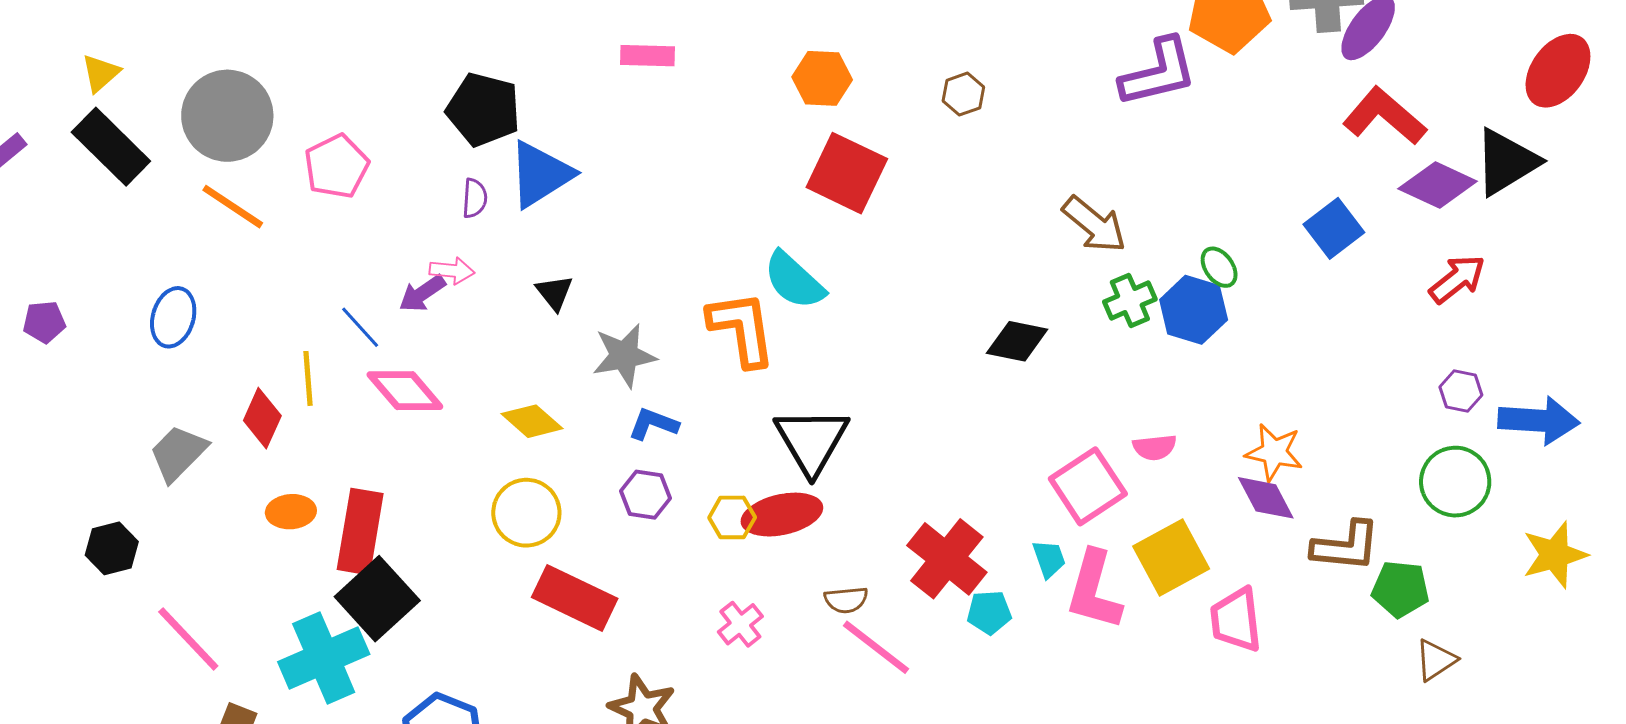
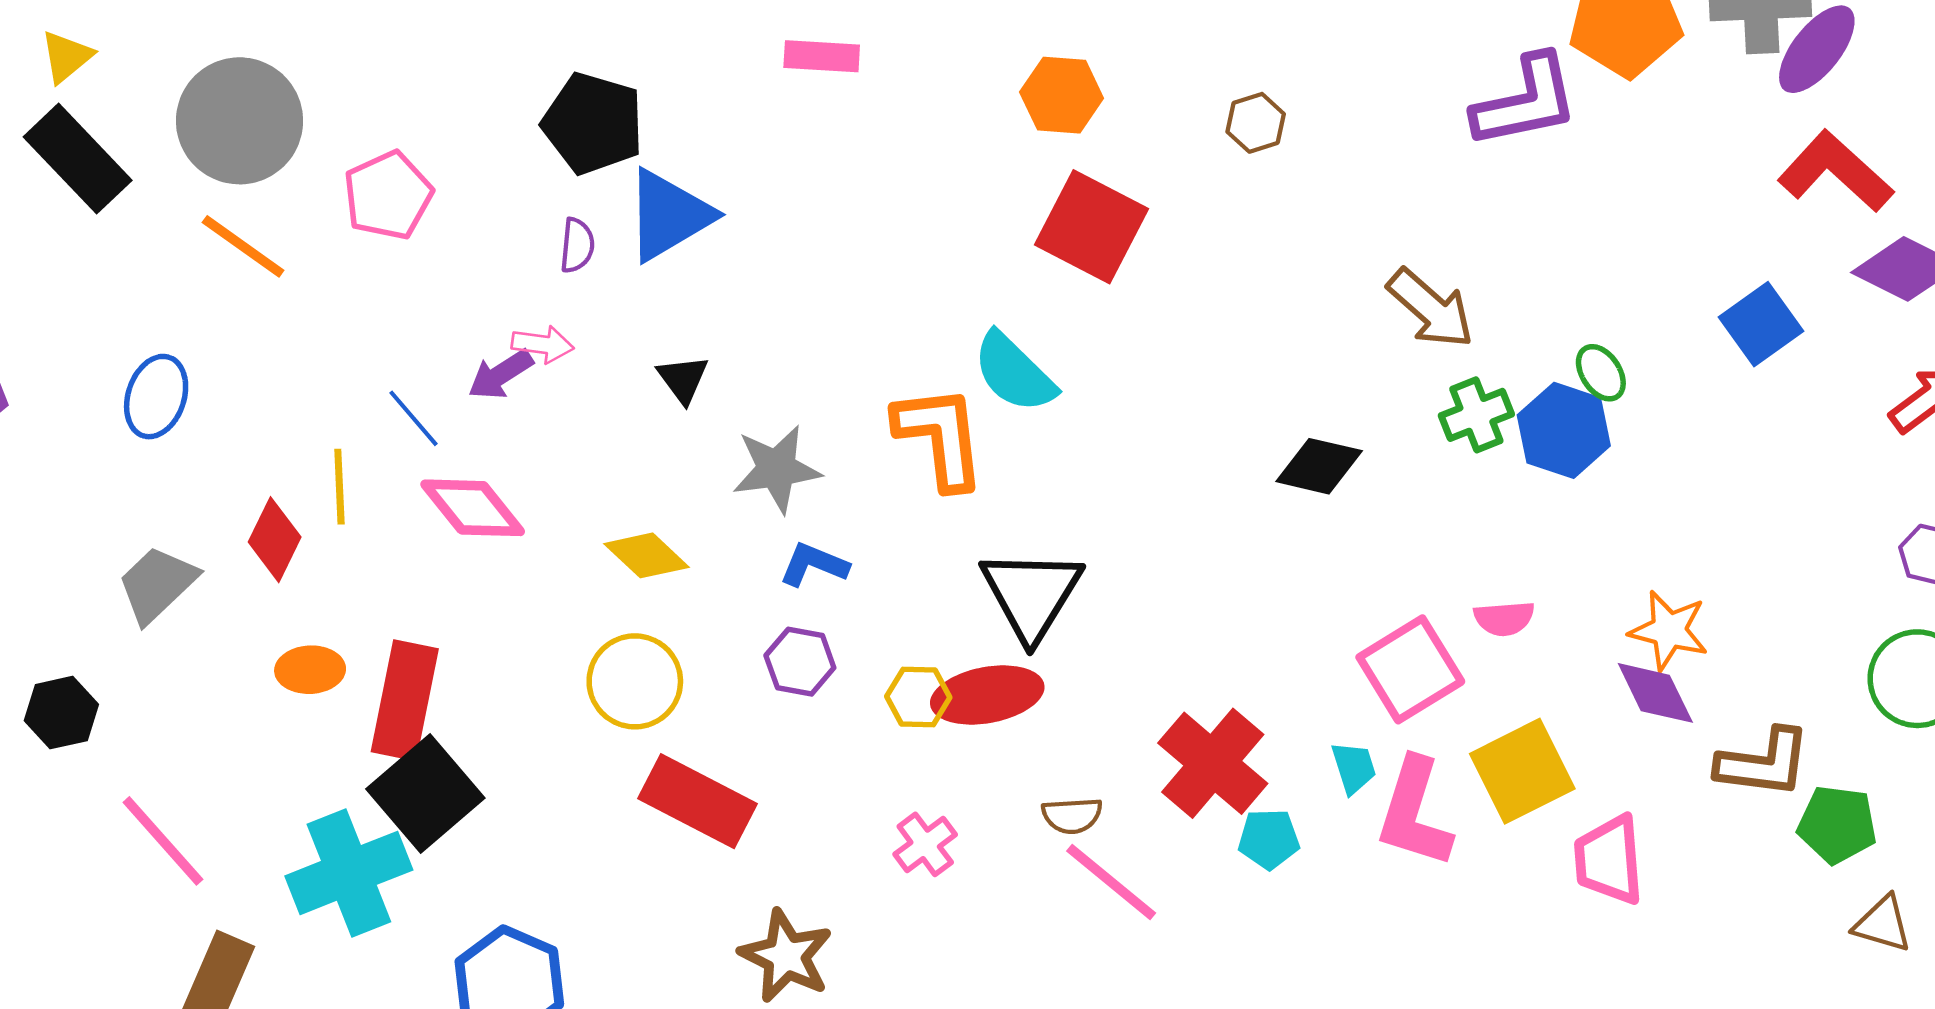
brown triangle: (1436, 660) -> (1883, 924), turned 48

